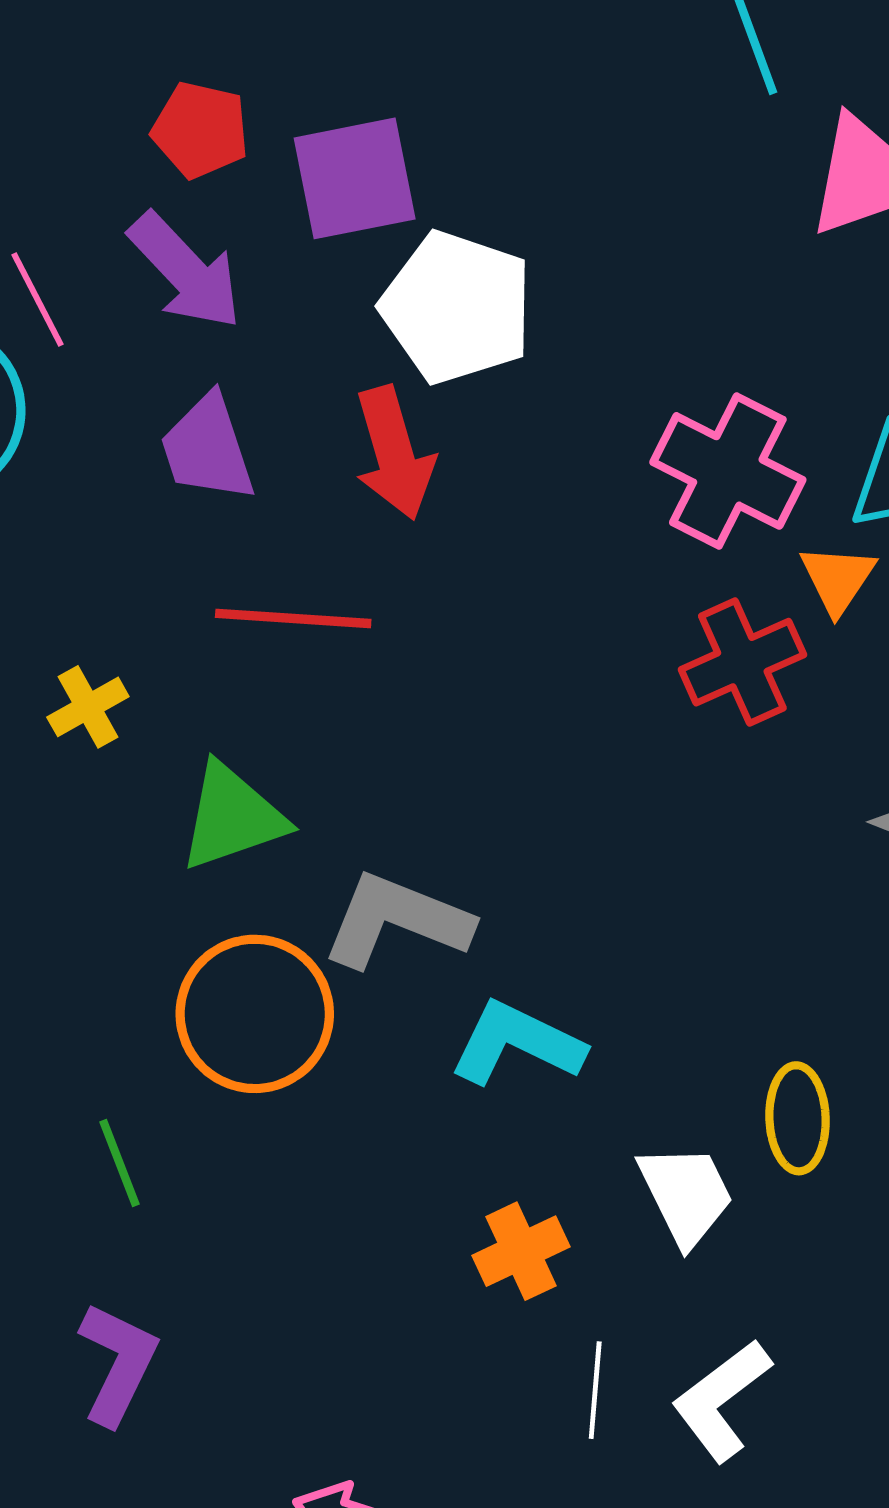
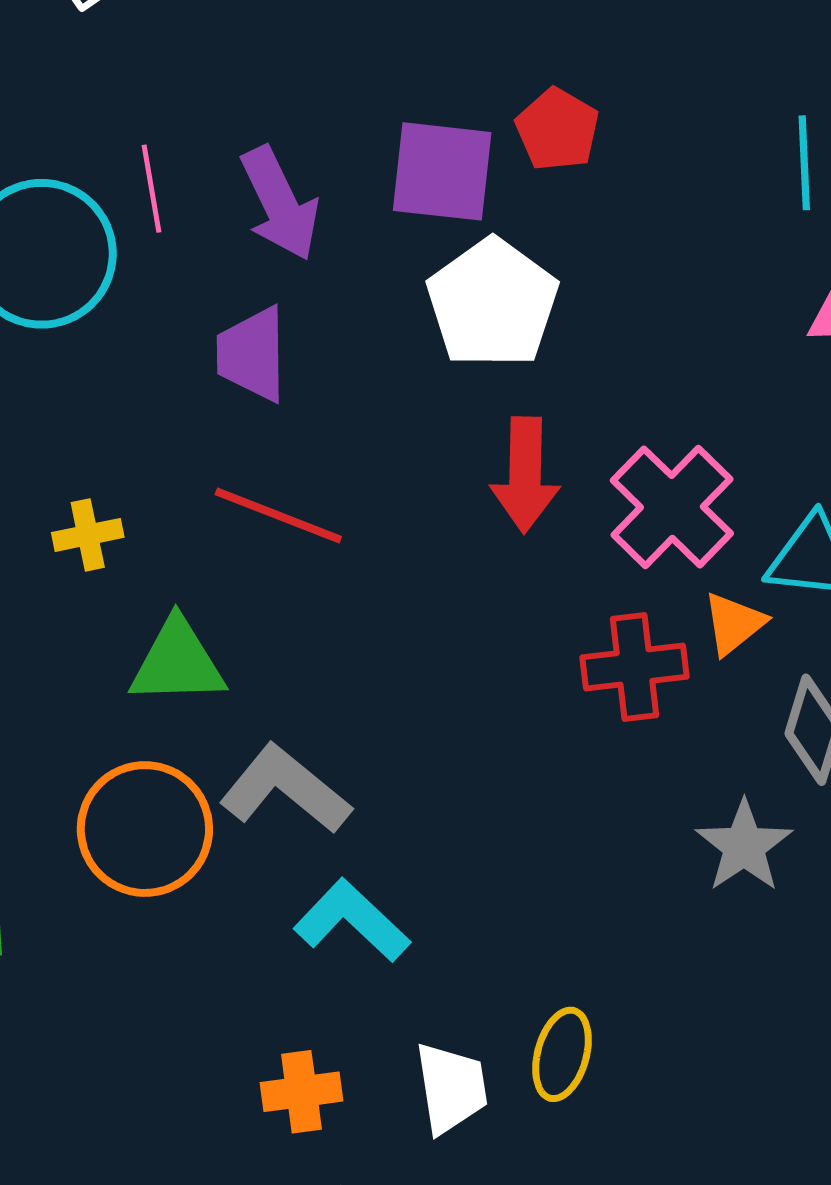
red pentagon: (200, 130) -> (557, 129), moved
red arrow: (394, 453) -> (525, 475), moved

